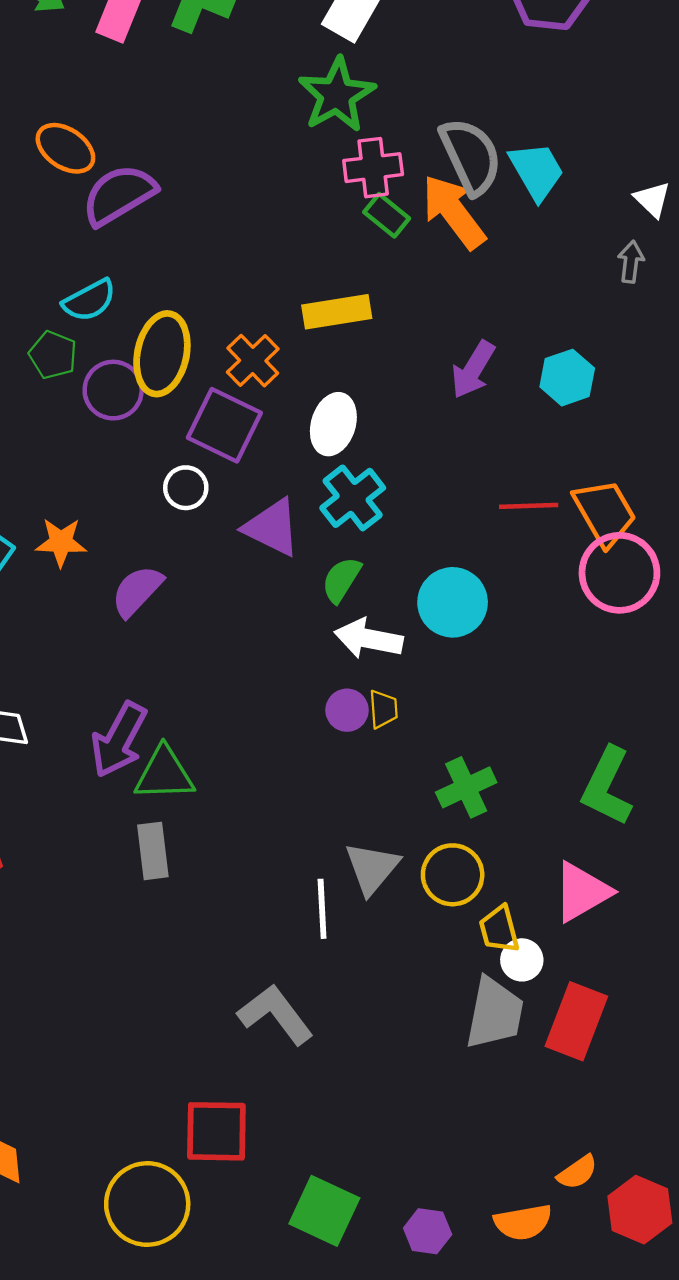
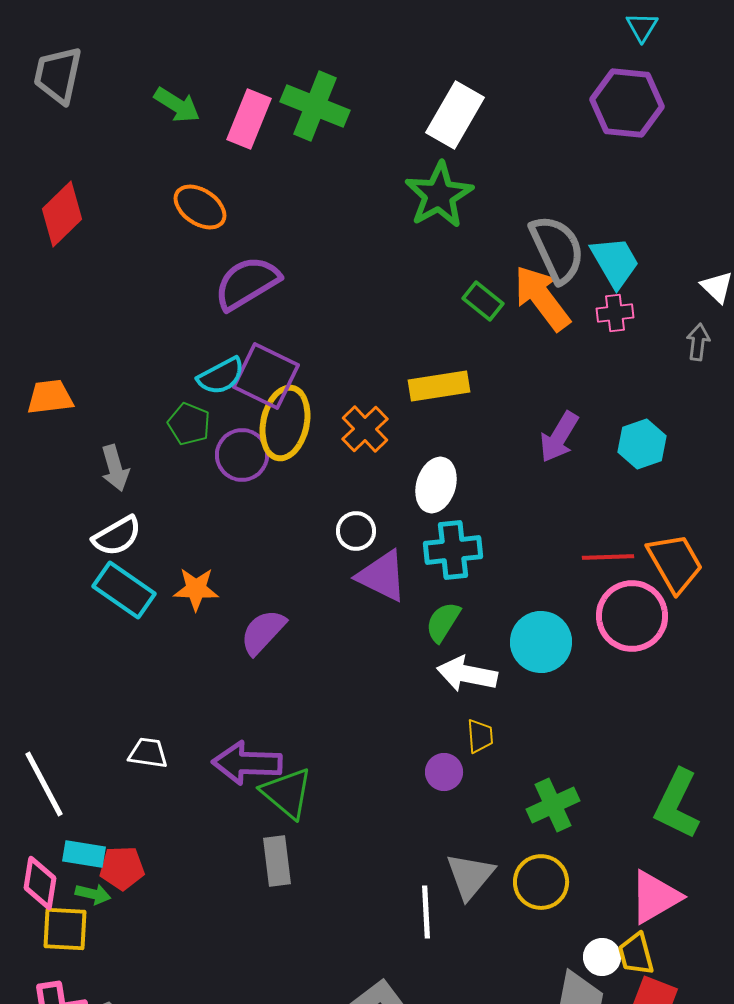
orange ellipse: (65, 148) -> (200, 207), moved
pink cross: (373, 168) -> (615, 313), moved, size x0.7
purple square: (224, 425) -> (266, 376), moved
white circle: (186, 488) -> (356, 531), moved
cyan cross: (353, 498) -> (453, 550), turned 32
pink circle: (619, 573) -> (632, 616), moved
purple circle: (347, 710) -> (444, 772), moved
purple arrow: (119, 740) -> (247, 763), turned 64
green triangle: (164, 774) -> (287, 793), turned 42
yellow trapezoid: (499, 929) -> (636, 954), moved

